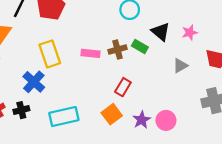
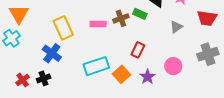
red rectangle: (123, 87) -> (138, 50), moved
cyan rectangle: (64, 117) -> (96, 66), moved
pink circle: (166, 120) -> (173, 66), moved

